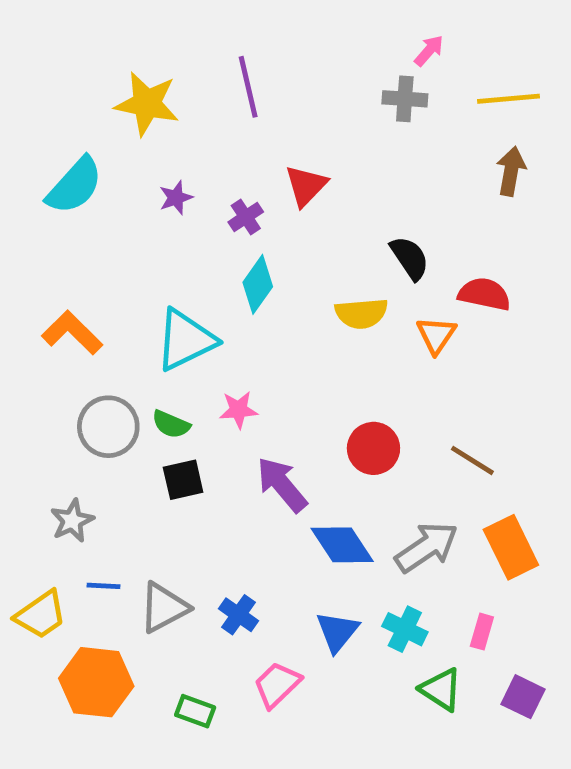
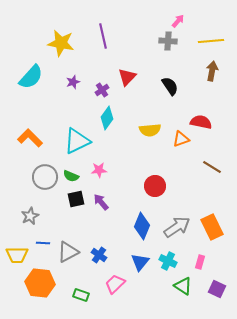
black semicircle: (410, 258) -> (170, 86), moved
orange triangle: (436, 335) -> (181, 139), turned 36
brown line: (472, 460) -> (212, 167), moved
purple arrow: (282, 485) -> (101, 202), moved, size x0.7
blue diamond: (342, 545) -> (142, 226), turned 56
yellow trapezoid: (41, 615) -> (17, 255), turned 35

